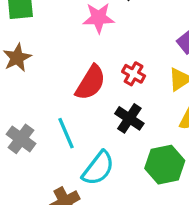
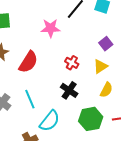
red semicircle: (91, 83) -> (28, 62), moved

